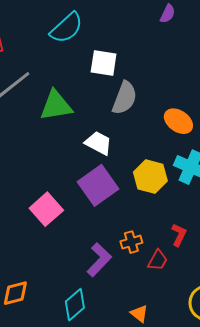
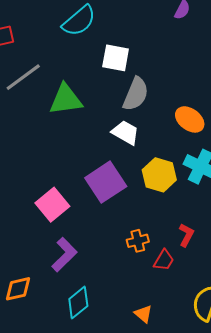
white trapezoid: (98, 143) -> (125, 133), moved
purple L-shape: (99, 260) -> (64, 255), moved

